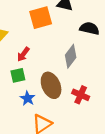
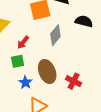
gray diamond: (71, 56) -> (55, 35), moved

